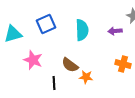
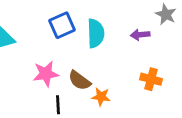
blue square: (46, 24) -> (62, 25), moved
pink star: (33, 60) -> (46, 74), moved, turned -30

